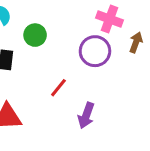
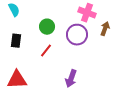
green circle: (35, 35) -> (47, 27), moved
red line: (58, 88) -> (46, 51), moved

